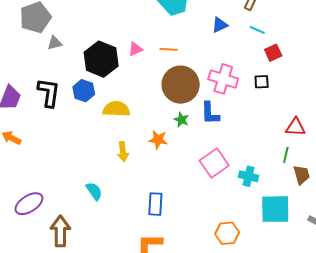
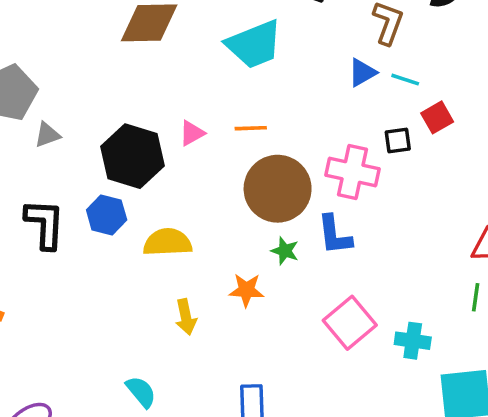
blue triangle: (220, 25) -> (362, 73), moved
black square: (262, 82) -> (398, 141), moved

